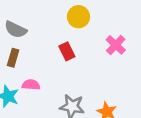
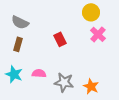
yellow circle: (78, 17) -> (91, 12), moved
pink semicircle: (31, 85) -> (39, 73), moved

